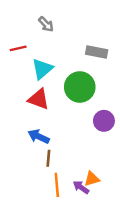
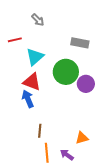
purple circle: (104, 121) -> (86, 84), moved
blue arrow: (39, 137) -> (28, 99), moved, turned 42
orange triangle: (92, 179) -> (82, 138), moved

